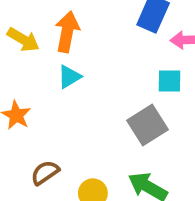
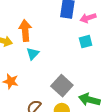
gray square: (148, 125) -> (62, 86), moved

